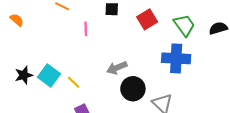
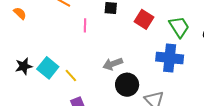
red square: (147, 19) -> (144, 19), turned -30

